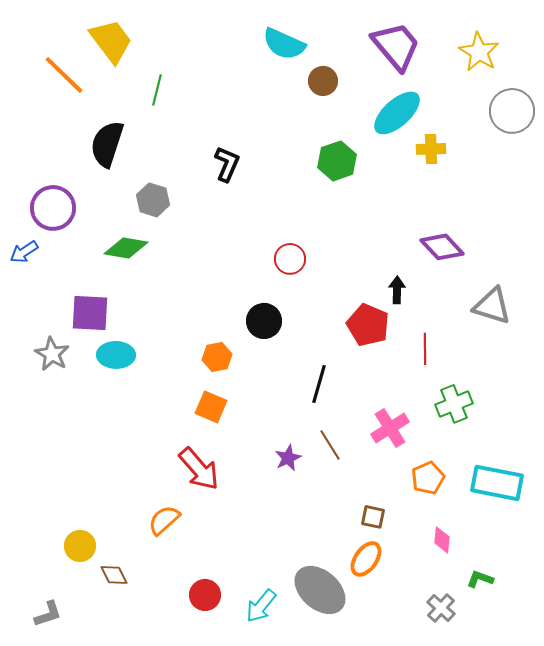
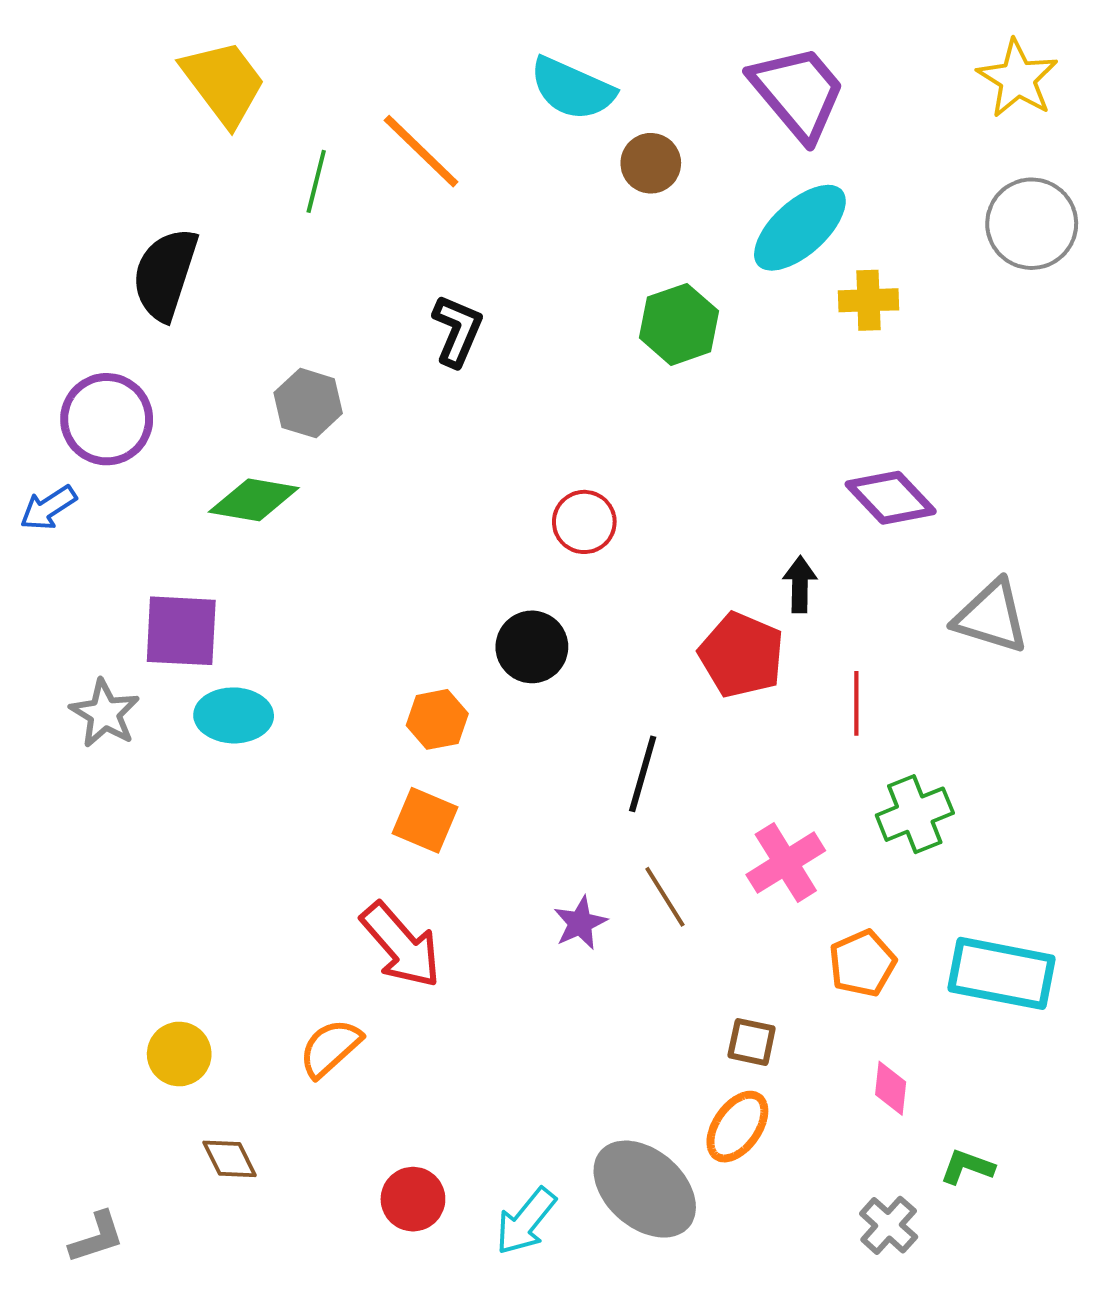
yellow star: (479, 52) -> (1018, 79), moved
orange line: (64, 75) -> (421, 151), moved
black semicircle: (107, 144) -> (165, 274), moved
yellow circle: (80, 546) -> (179, 1054), moved

